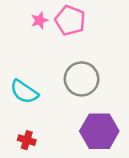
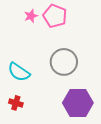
red cross: (27, 140) -> (16, 103), moved

